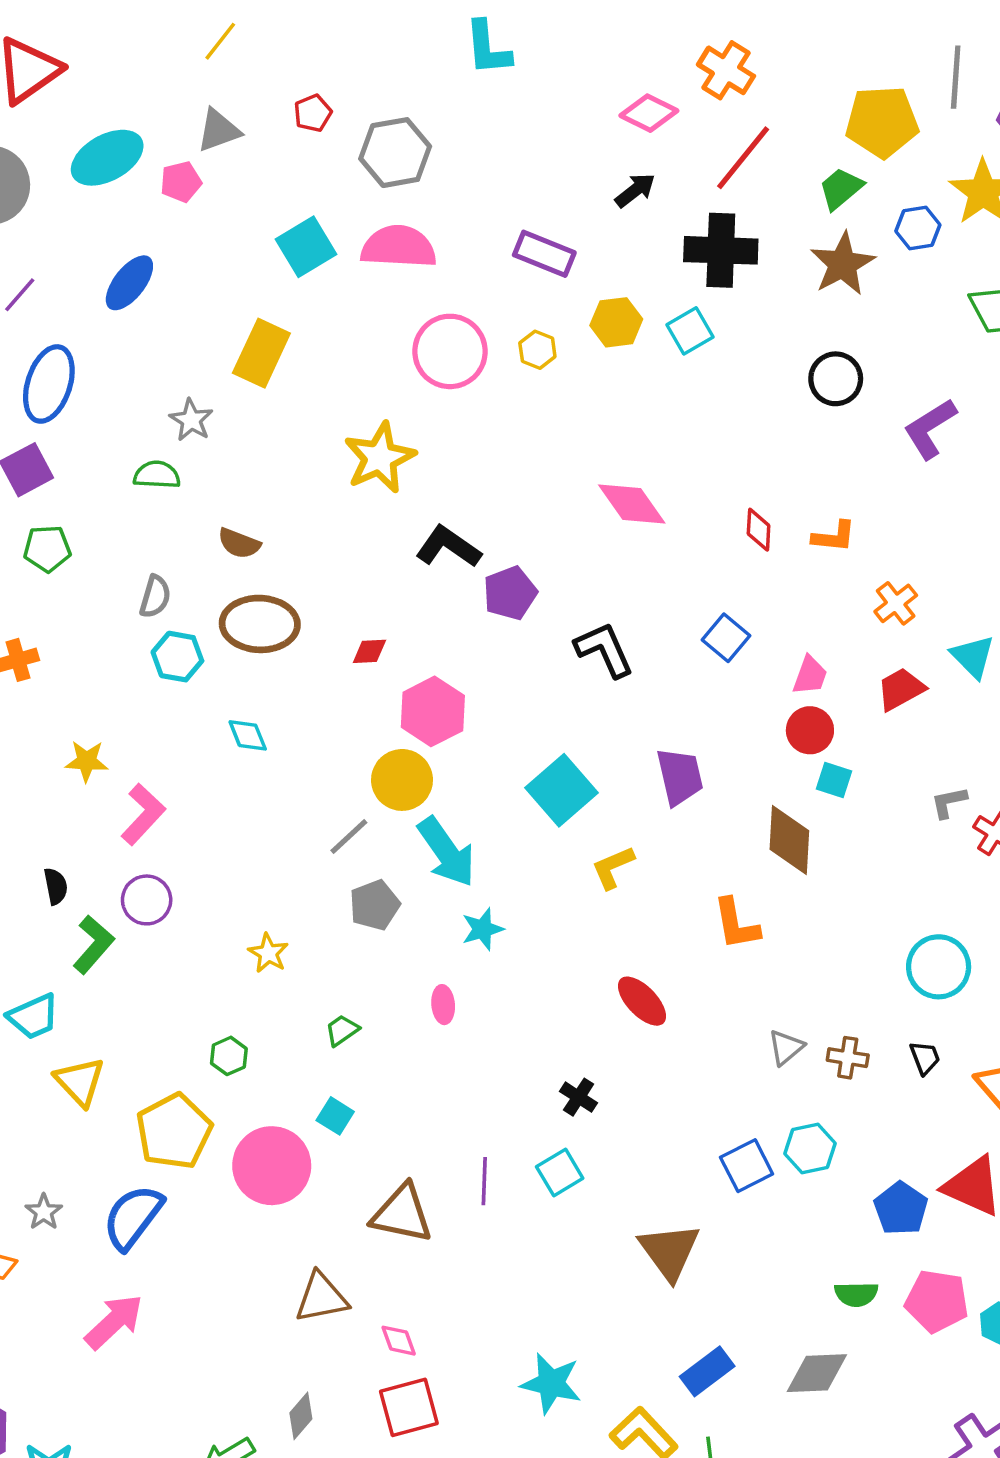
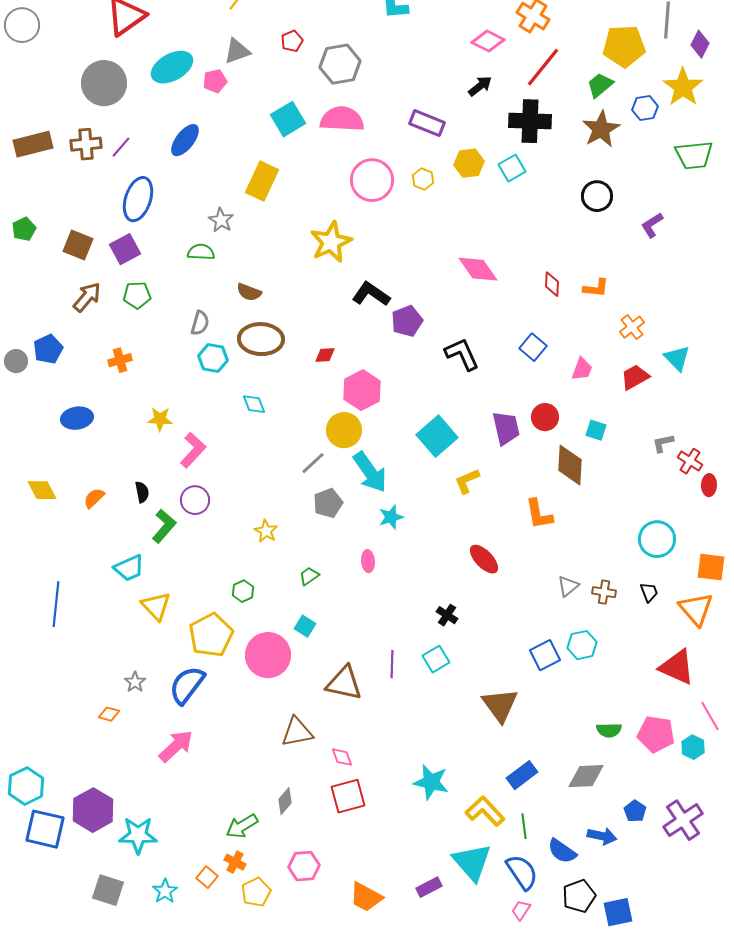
purple L-shape: (930, 429) -> (652, 225), size x0.7
red circle: (810, 730) -> (545, 417), moved
blue pentagon: (901, 1209) -> (635, 811), moved, size x0.7

